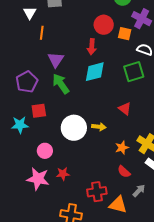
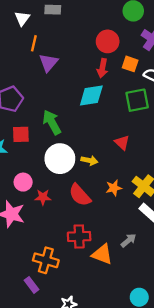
orange square: (125, 34) -> (130, 64), moved
red arrow: (92, 47) -> (102, 68), moved
purple triangle: (56, 60) -> (48, 63), moved
green arrow: (61, 84) -> (52, 122), moved
red semicircle: (124, 172) -> (80, 195), moved, size x1.5
red star: (63, 174) -> (43, 197), moved

